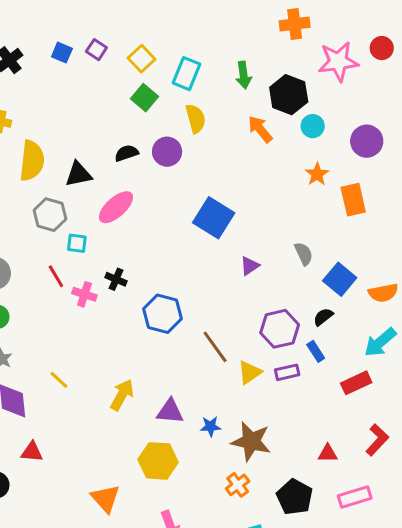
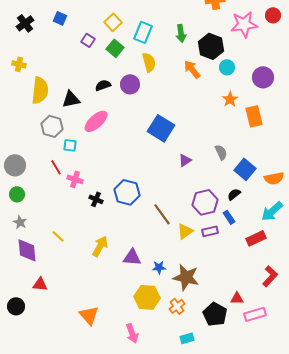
purple square: (96, 50) -> (88, 40), moved
black cross: (116, 279) -> (96, 199), moved
red triangle: (328, 453) -> (237, 298), moved
yellow hexagon: (158, 461) -> (147, 297), moved

